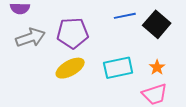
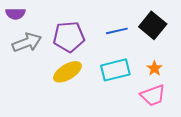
blue line: (125, 16) -> (117, 31), moved

